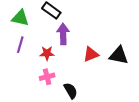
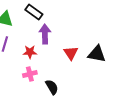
red triangle: (91, 54) -> (71, 53), turned -42

